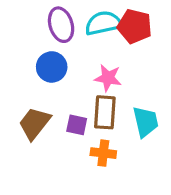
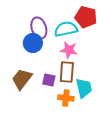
cyan semicircle: (103, 23) -> (66, 29), moved
purple ellipse: (61, 25) -> (39, 28), moved
cyan trapezoid: (146, 122) -> (84, 88), moved

